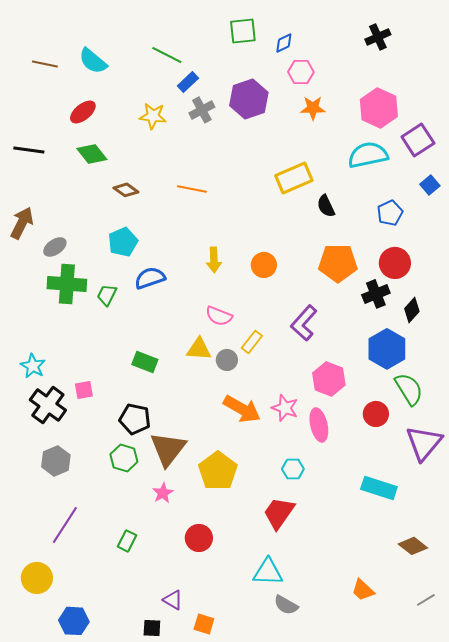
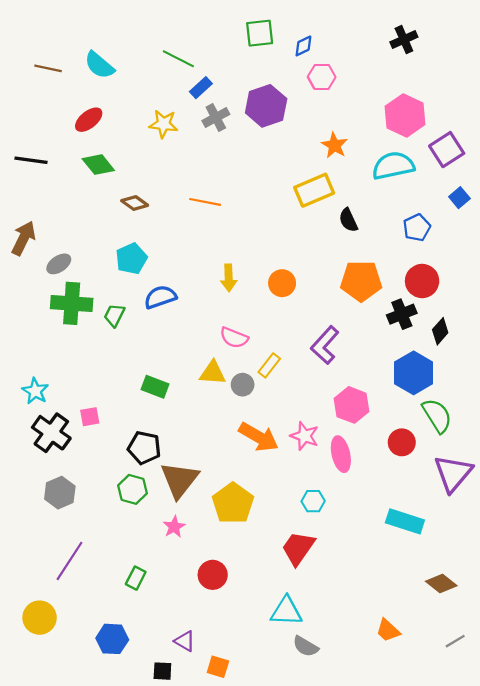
orange star: (313, 108) -> (334, 145), moved, turned 30
blue hexagon: (74, 621) -> (112, 639), moved

